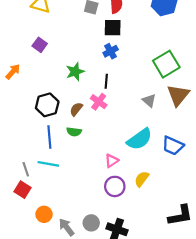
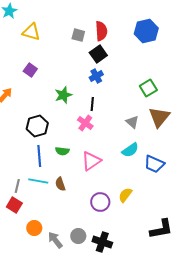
black square: (113, 28) -> (98, 54), turned -36
green square: (166, 64) -> (148, 88), size x0.7
brown semicircle: (76, 109) -> (60, 184), moved, turned -56
cyan semicircle: (139, 139) -> (130, 150), moved, size x0.7
pink triangle: (112, 161) -> (91, 161), moved, size x1.5
gray line: (26, 169) -> (17, 186), turned 32

